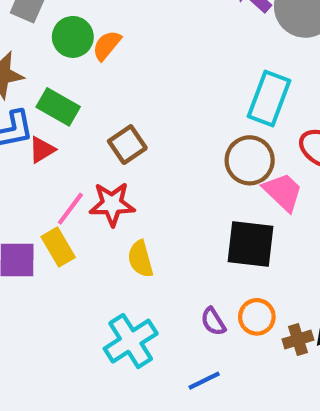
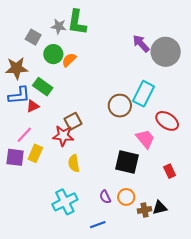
brown square: (127, 145) -> (73, 121), moved
brown circle: (250, 160) -> (120, 106), moved
pink line: (70, 209) -> (24, 135), moved
yellow rectangle: (58, 247) -> (35, 153), turned 48

